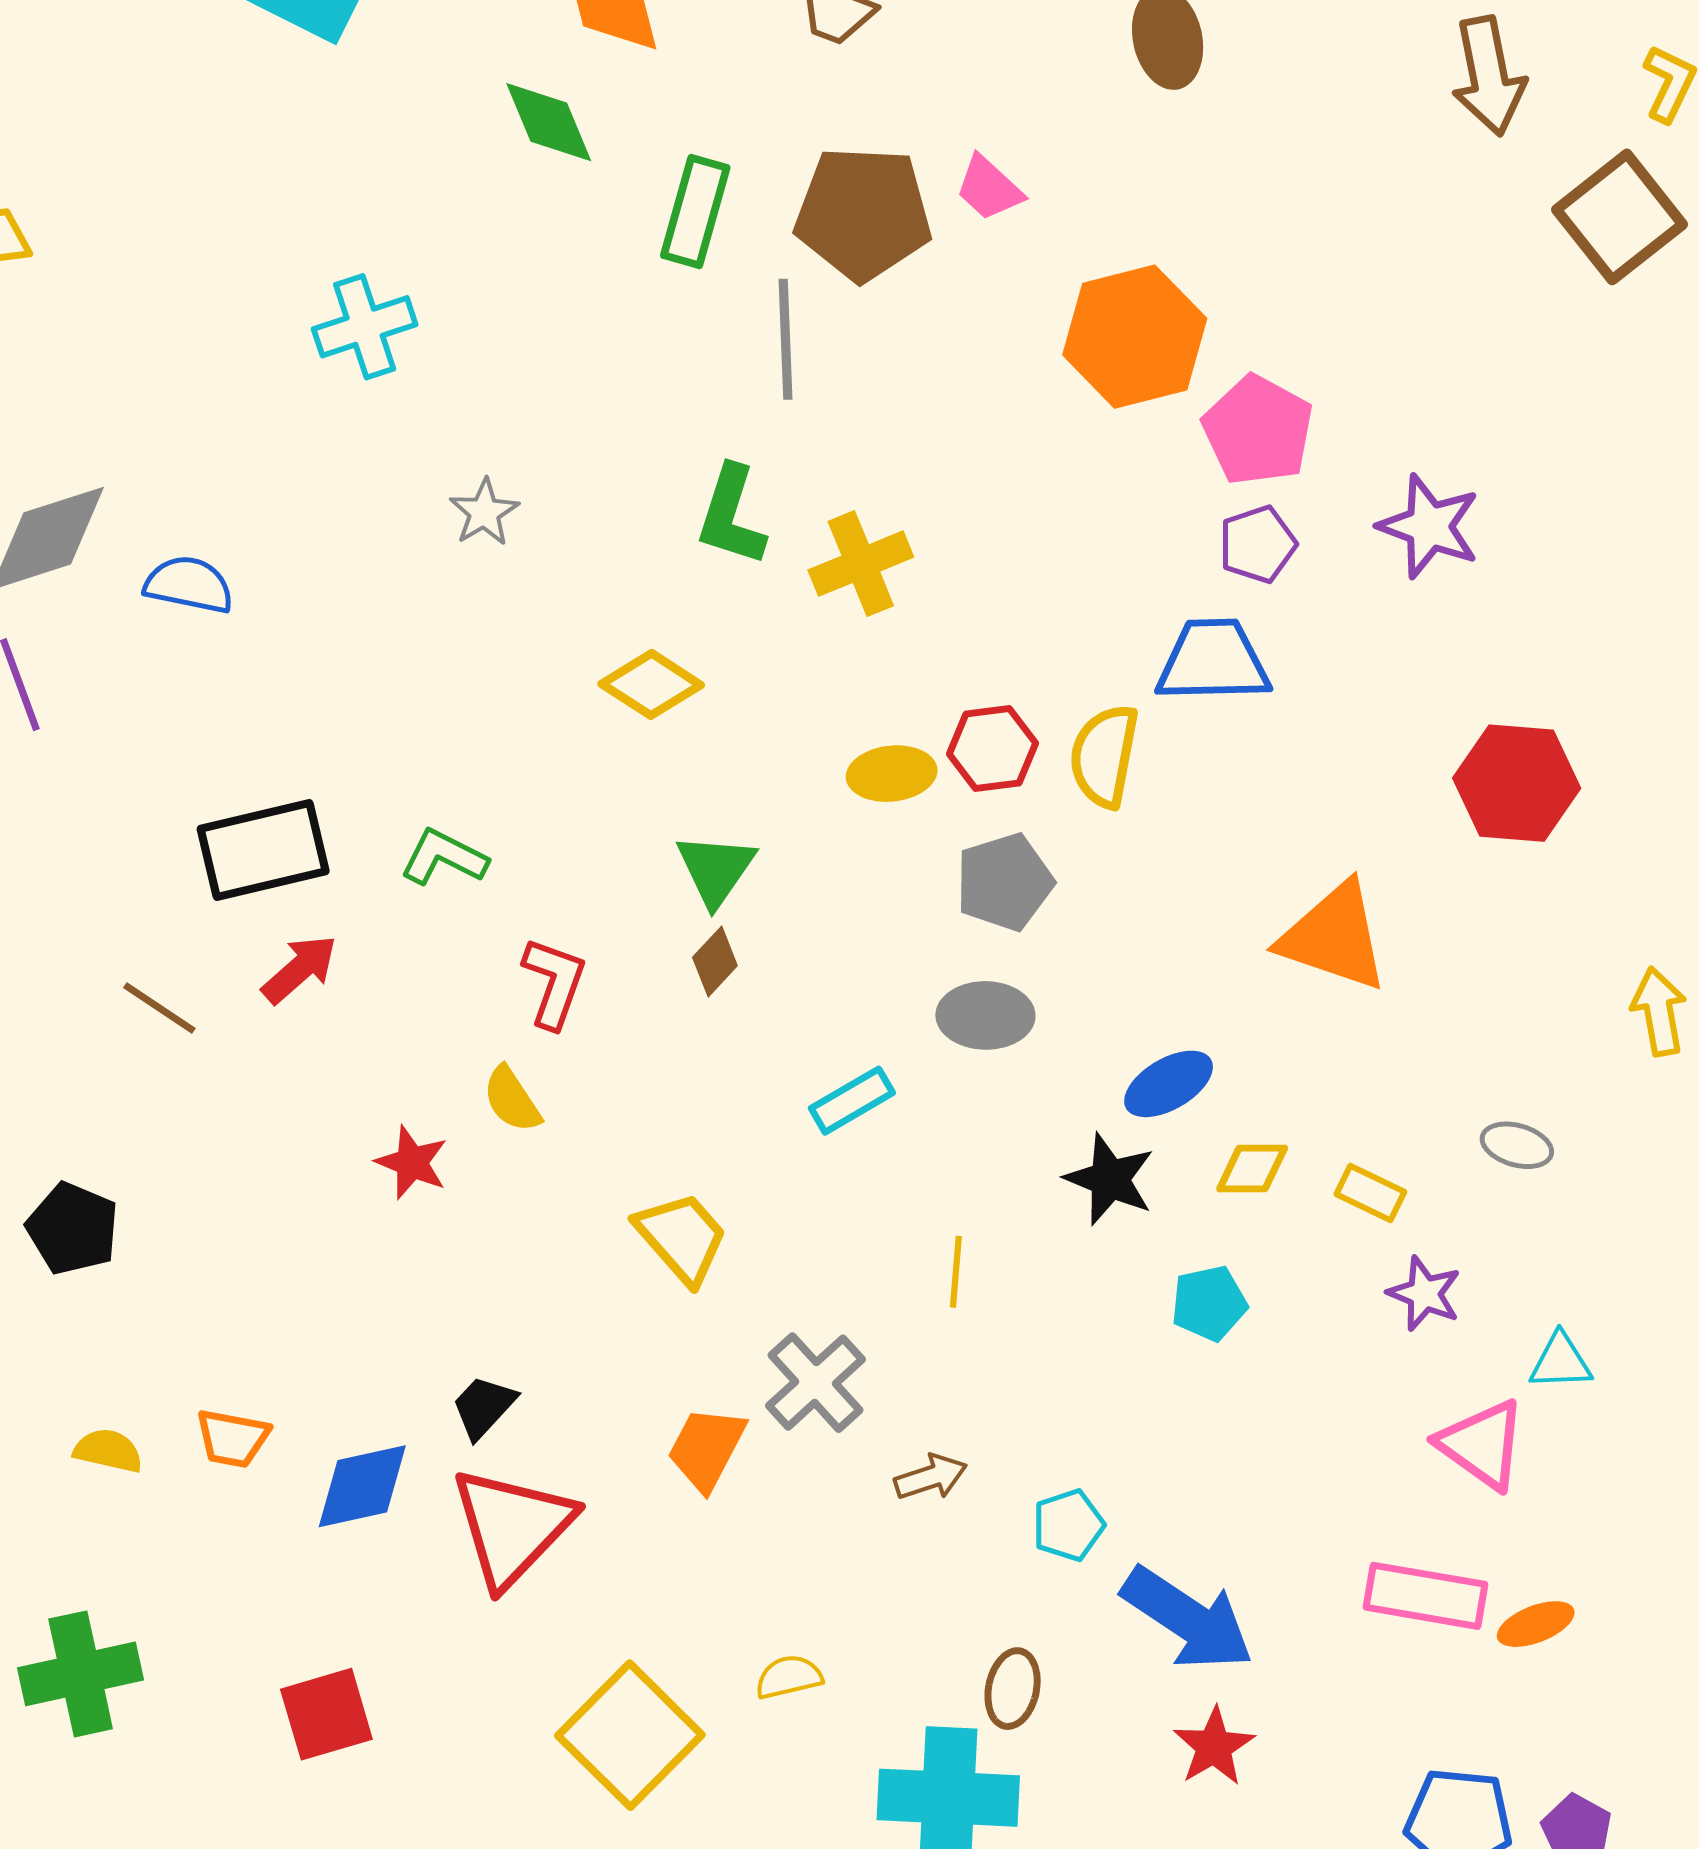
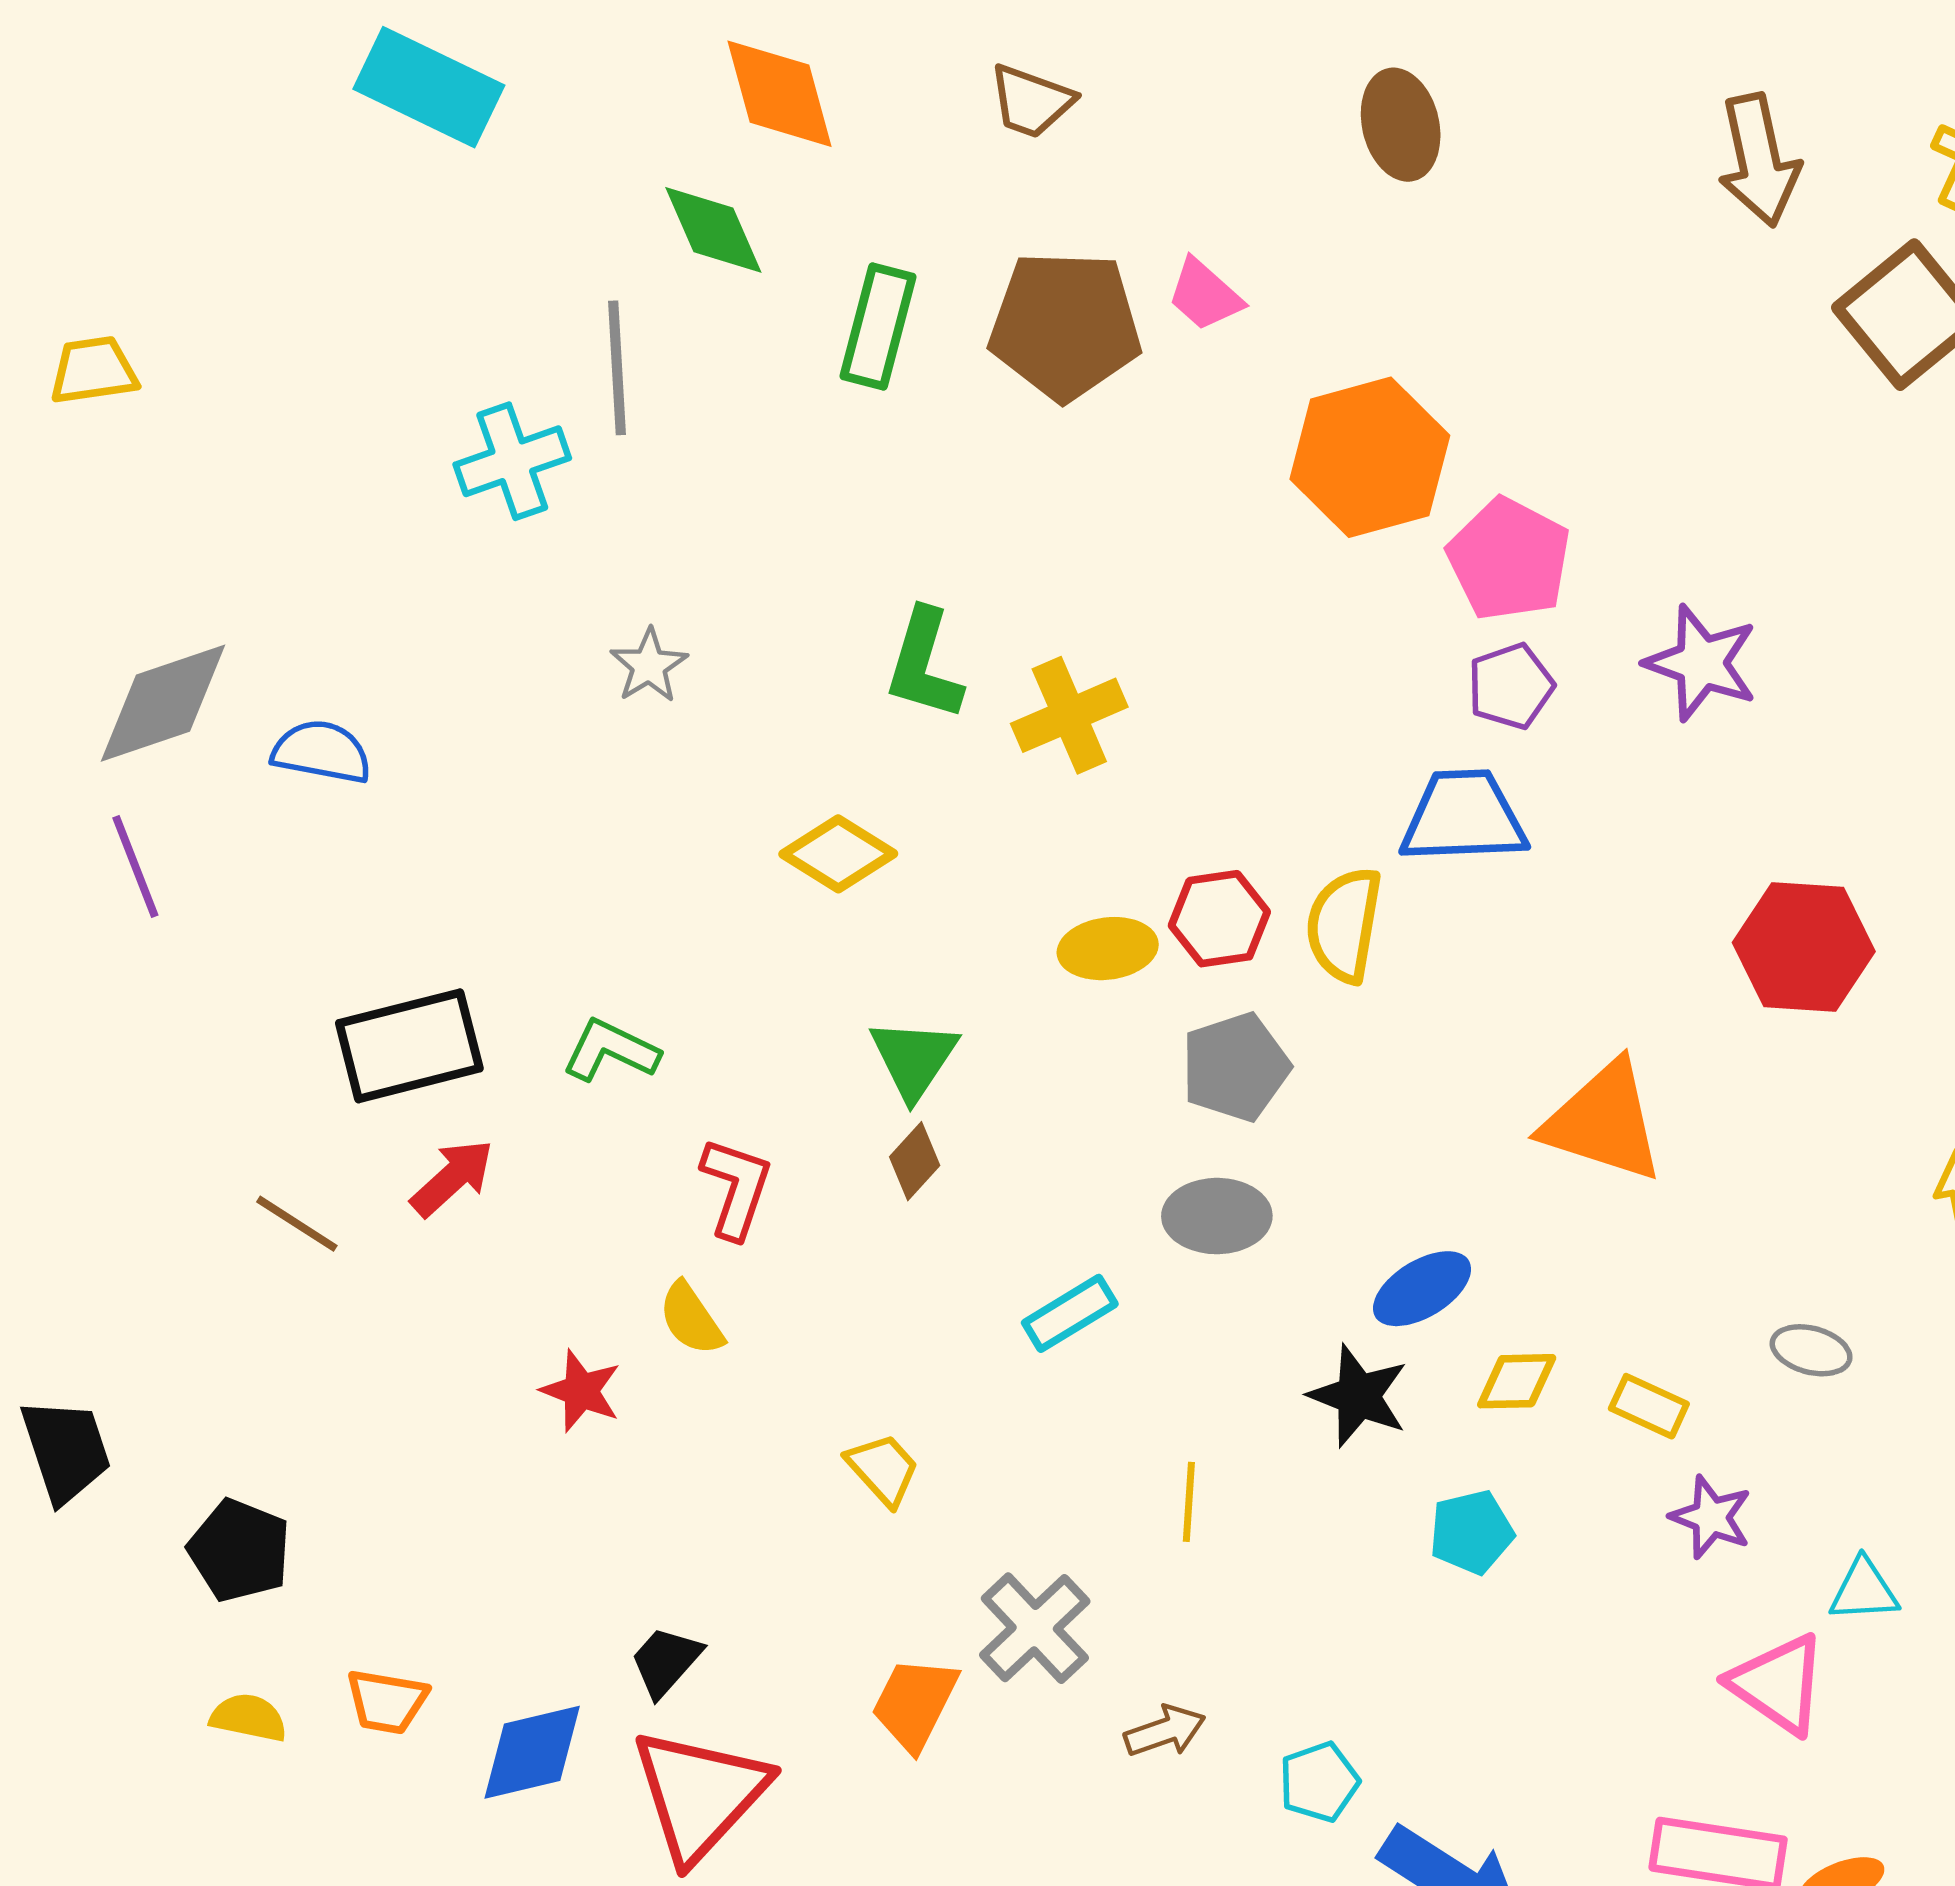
gray line: (785, 339) -> (617, 368), moved
black pentagon: (73, 1228) -> (239, 1550), moved
yellow trapezoid: (682, 1238) -> (883, 1469), size x0.7

